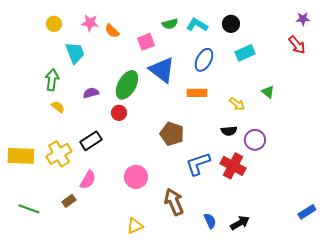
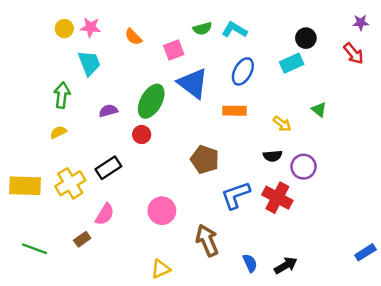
pink star: (90, 23) -> (90, 27), moved
black circle: (231, 24) -> (306, 38), moved
yellow semicircle: (58, 107) -> (58, 132), moved, turned -64

